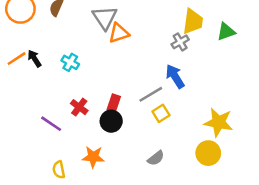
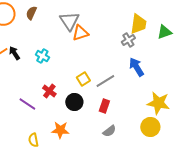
blue arrow: (175, 76) -> (136, 67), moved
red rectangle: (114, 103) -> (104, 106), moved
yellow square: (161, 113) -> (83, 79), moved

